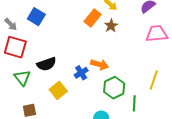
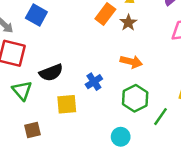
orange arrow: (100, 65) -> (131, 62), moved
yellow square: (58, 90) -> (67, 104), turned 36
green line: (134, 103) -> (160, 117), turned 35

